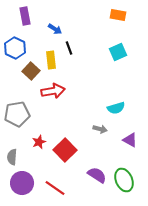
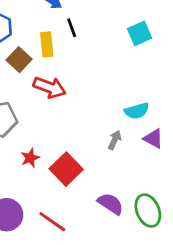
red arrow: (53, 91) -> (50, 87), turned 30
gray arrow: (100, 129) -> (115, 140), turned -80
purple triangle: (130, 140) -> (153, 139), moved

